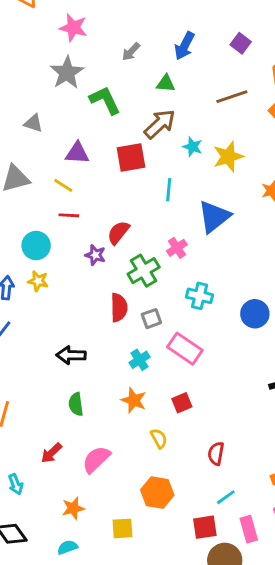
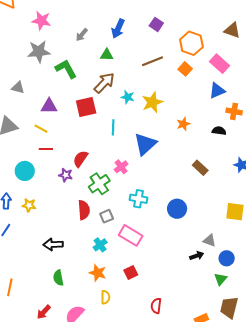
gray star: (67, 73) -> (39, 52), turned 30
yellow star: (38, 281) -> (29, 205), moved
yellow semicircle: (159, 438) -> (105, 297), moved, turned 32

